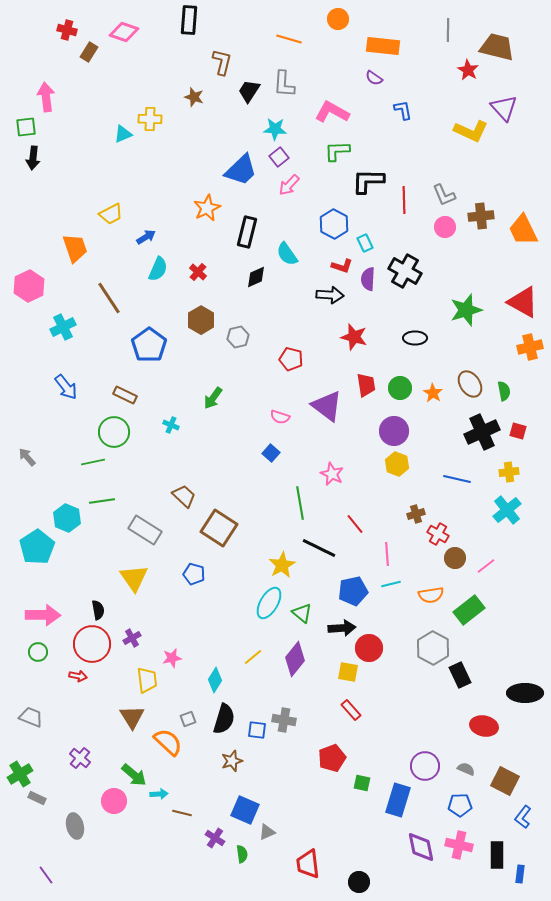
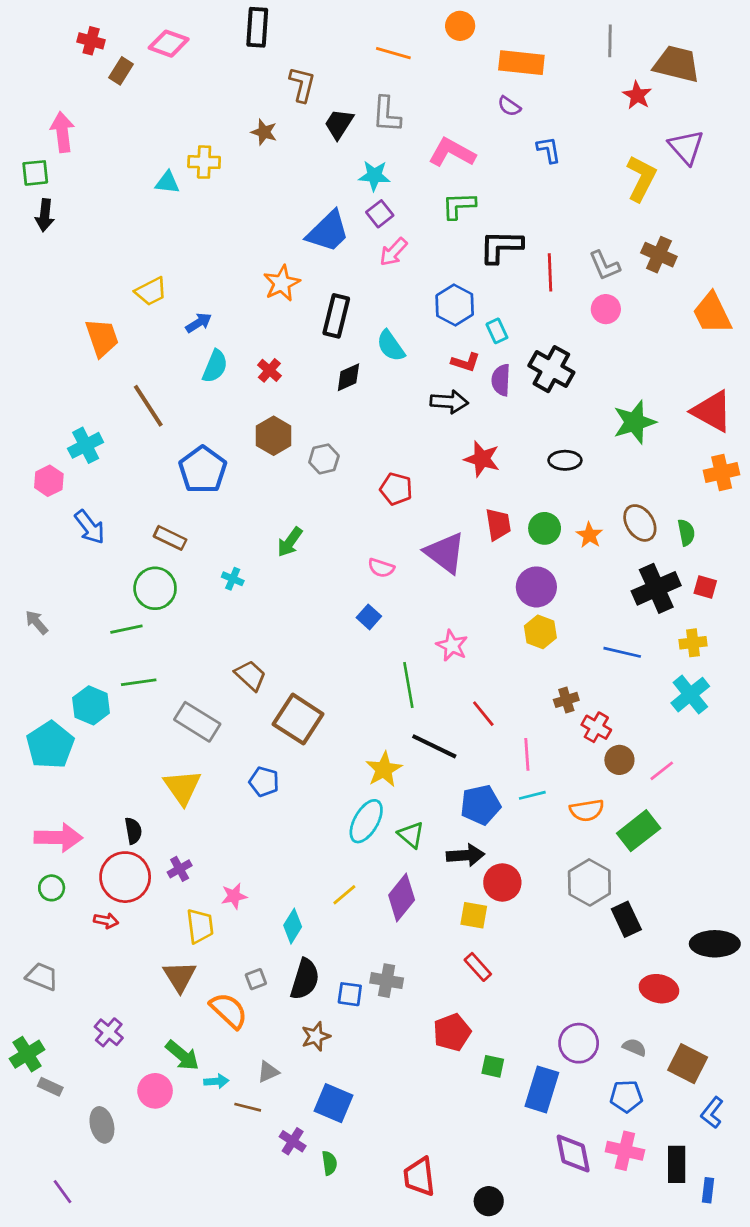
yellow L-shape: (471, 131) -> (641, 178), turned -88
cyan triangle: (123, 134) -> (167, 182), turned 30
brown cross: (481, 216) -> (659, 255), moved, turned 30
pink hexagon: (29, 286) -> (49, 481), moved, size x0.7
gray triangle: (267, 832) -> (268, 1072), moved

